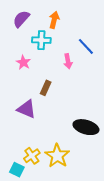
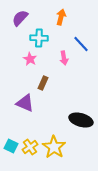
orange arrow: (54, 20) -> (61, 17), moved
pink star: (23, 62) -> (30, 59), moved
cyan square: (17, 170) -> (11, 146), moved

